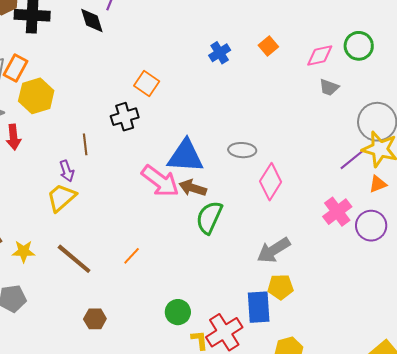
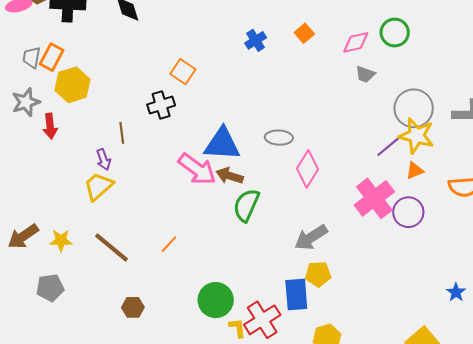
pink cross: (337, 212) -> (374, 198), size x1.4
green circle: (178, 312) -> (216, 300), size x1.4

